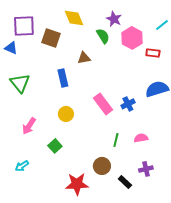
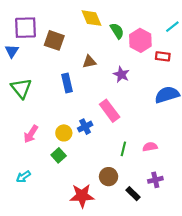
yellow diamond: (74, 18) -> (91, 18), moved
purple star: (114, 19) -> (121, 74), moved
green semicircle: (103, 36) -> (117, 31), moved
blue triangle: (11, 48) -> (12, 51), turned 40
blue cross: (128, 104) -> (85, 127), moved
yellow circle: (66, 114) -> (64, 133), moved

